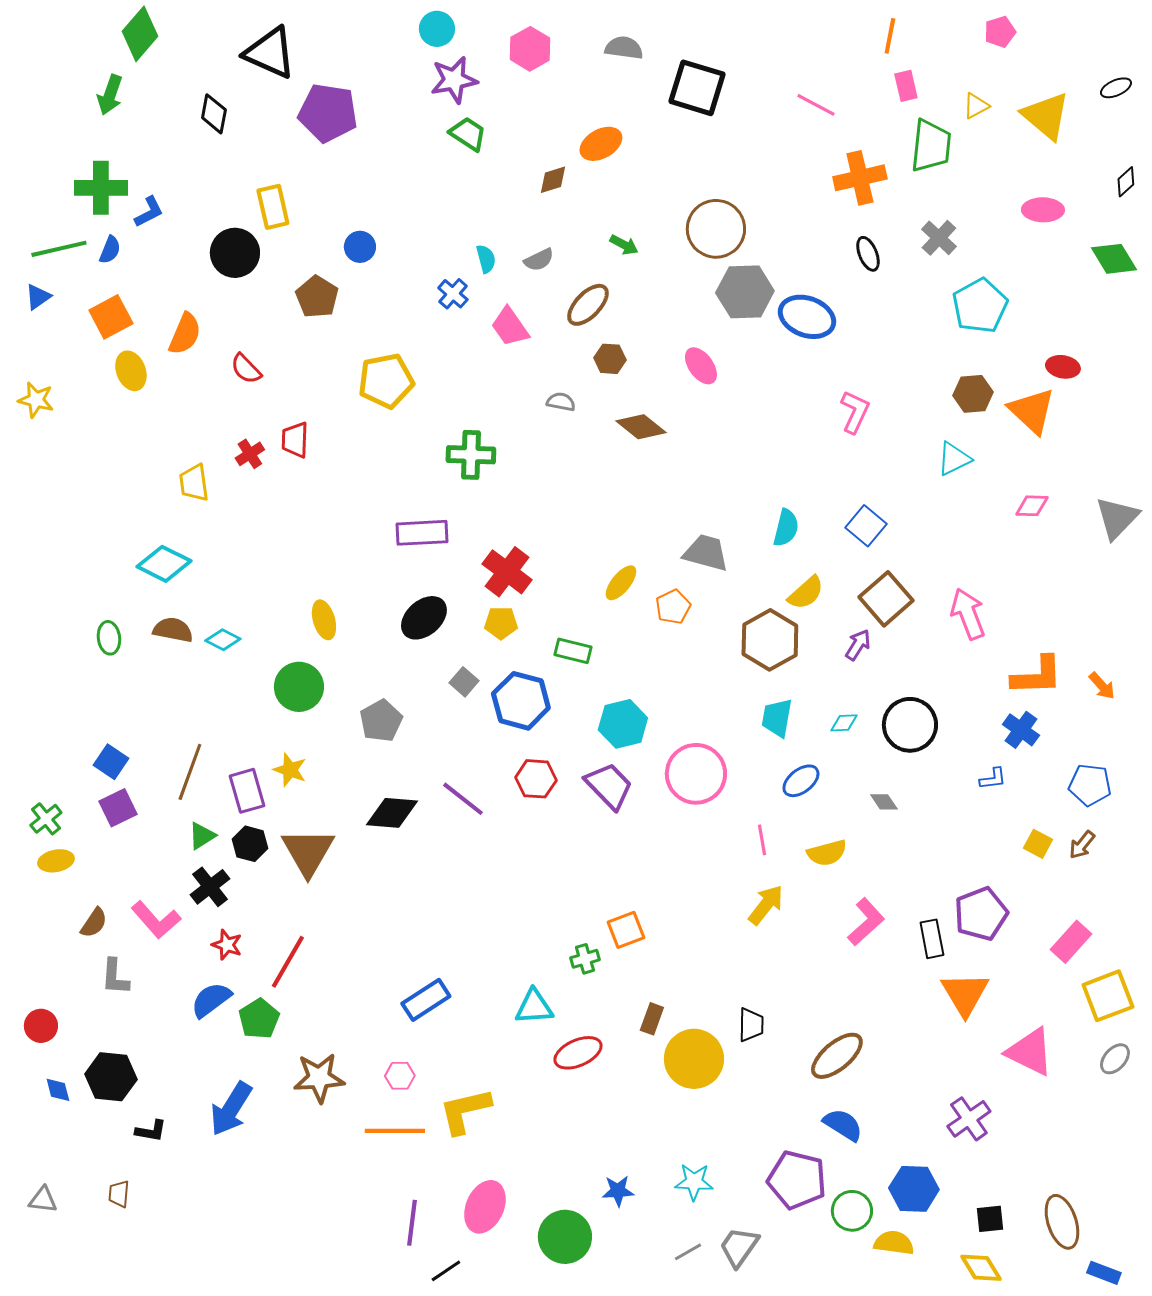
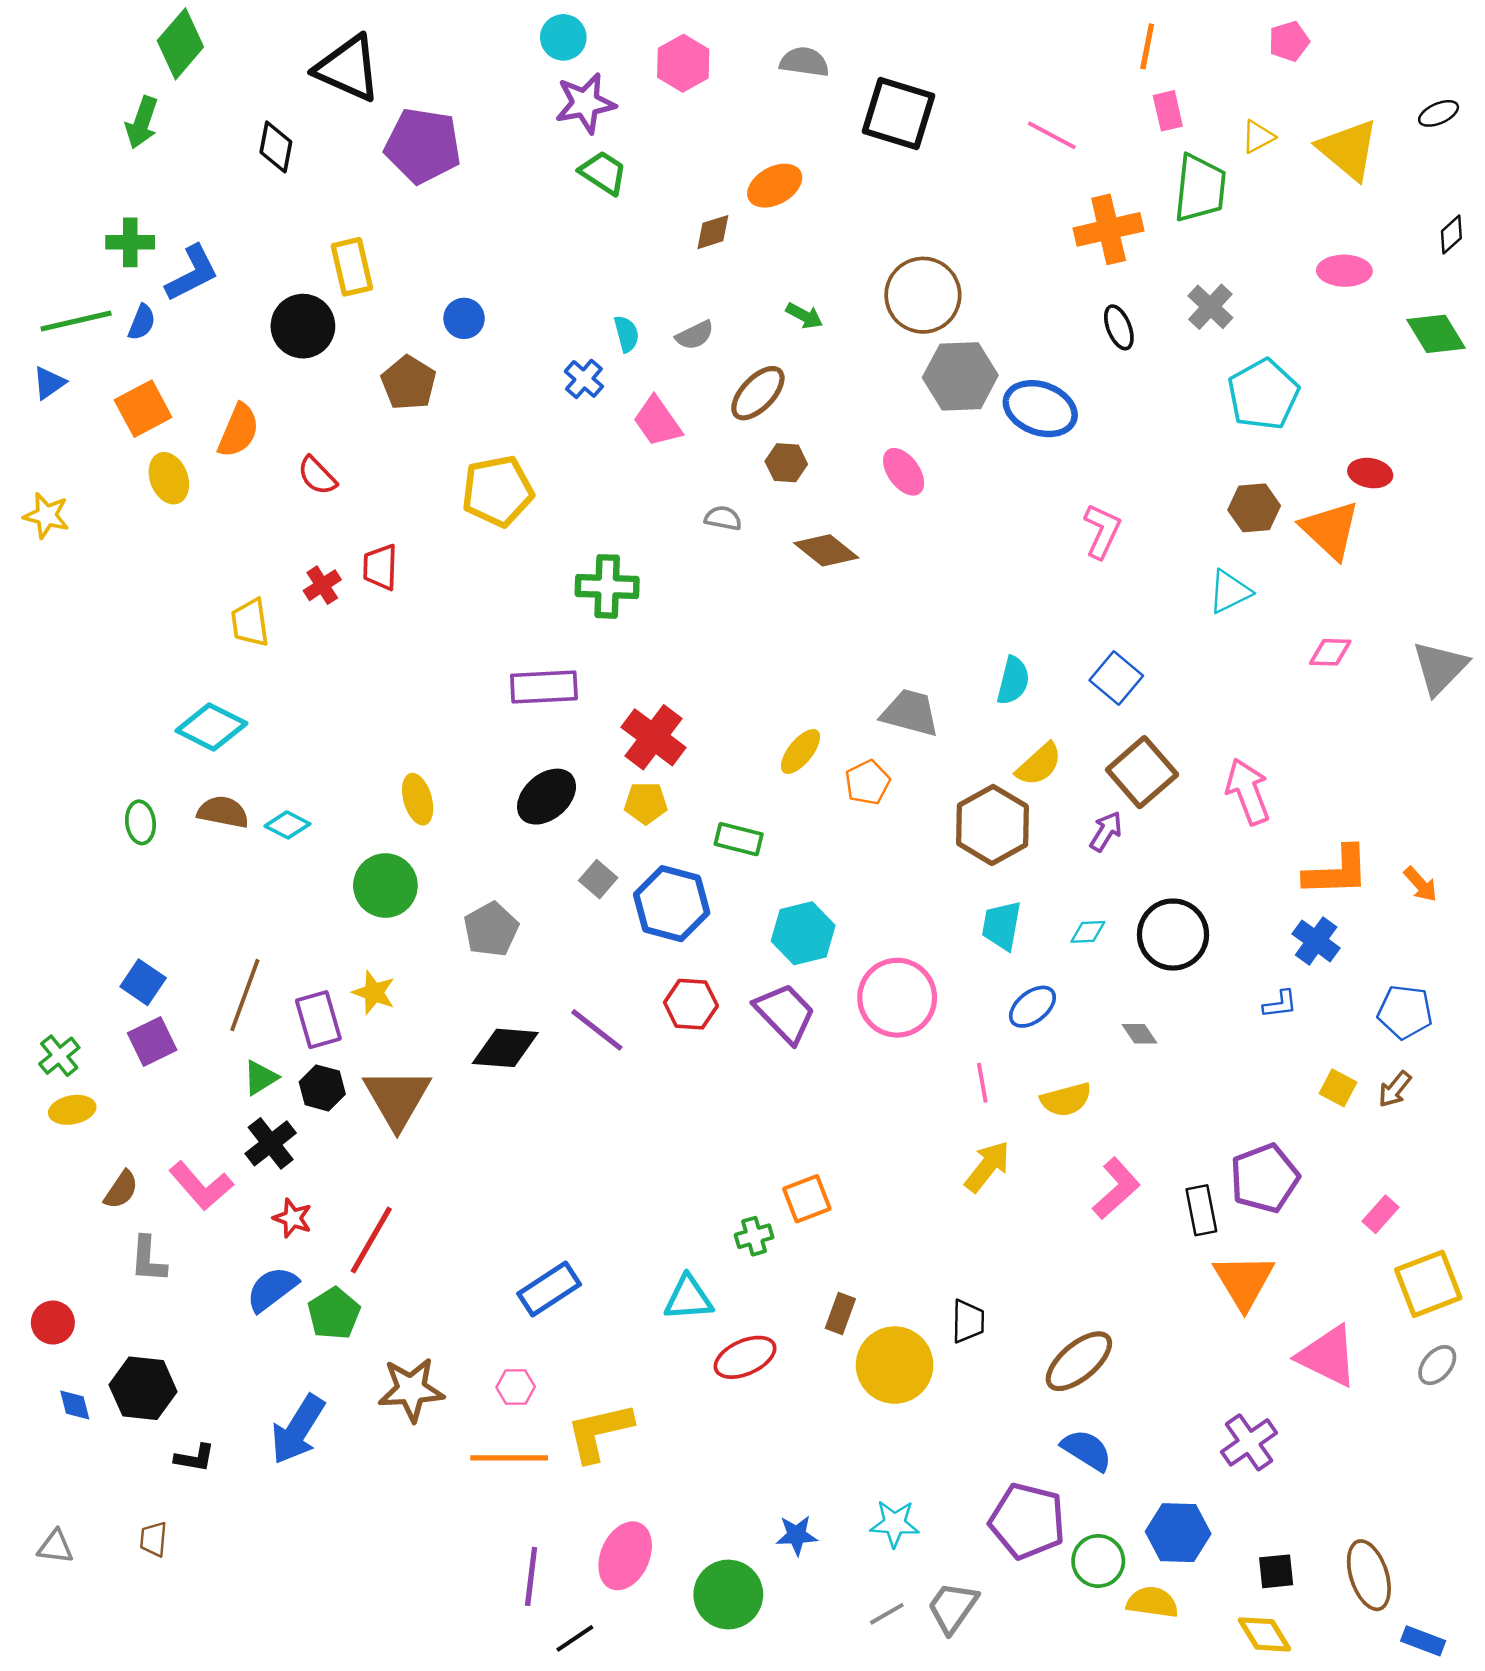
green cross: (101, 188) -> (130, 242), size x0.7
blue L-shape: (149, 212) -> (192, 273), size x1.4
pink rectangle: (1071, 942) -> (1381, 1214), size x0.7

